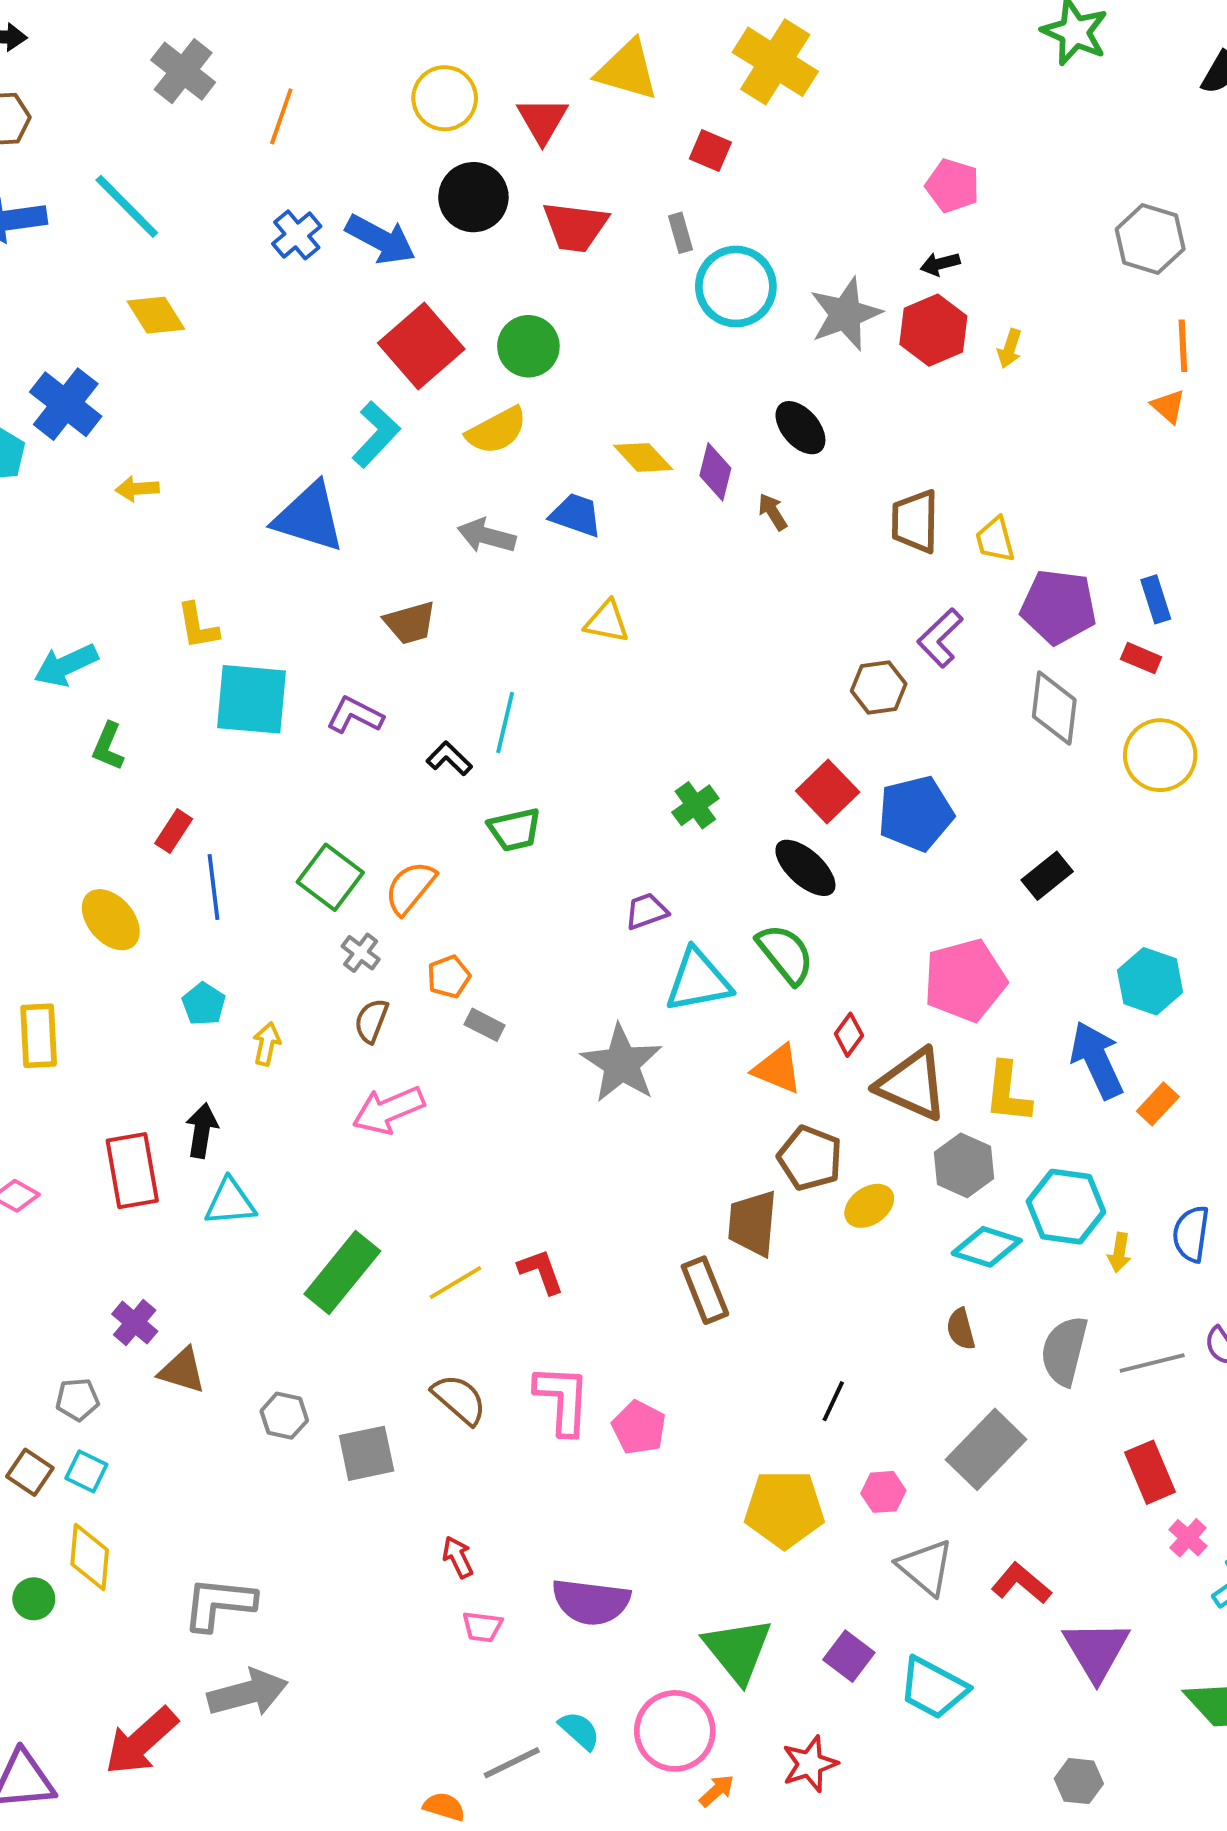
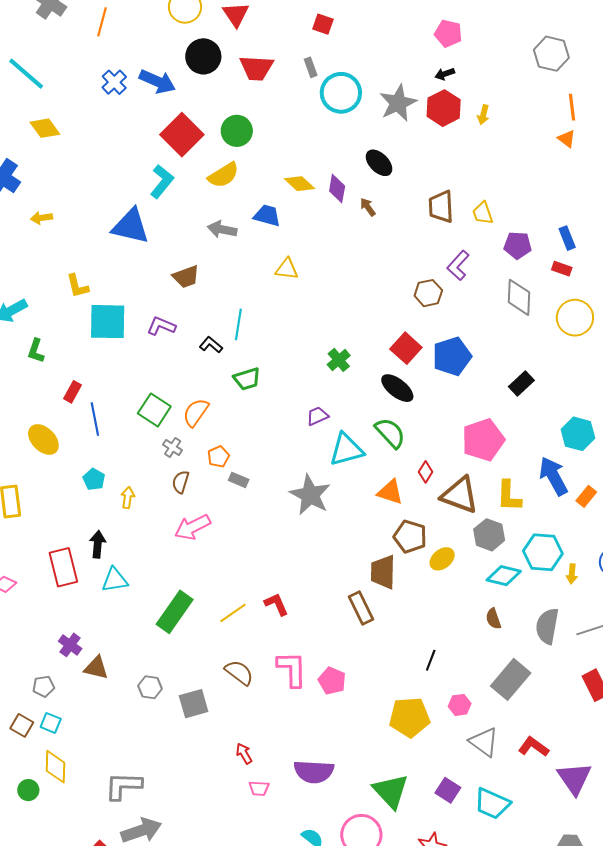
purple pentagon: (1058, 607) -> (518, 245), size x0.7

